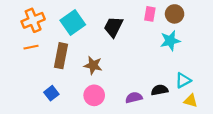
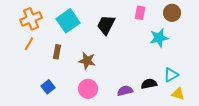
brown circle: (175, 14) -> (172, 13), moved
orange line: (31, 47) -> (29, 44), turned -48
brown rectangle: (61, 56) -> (57, 52), size x0.6

